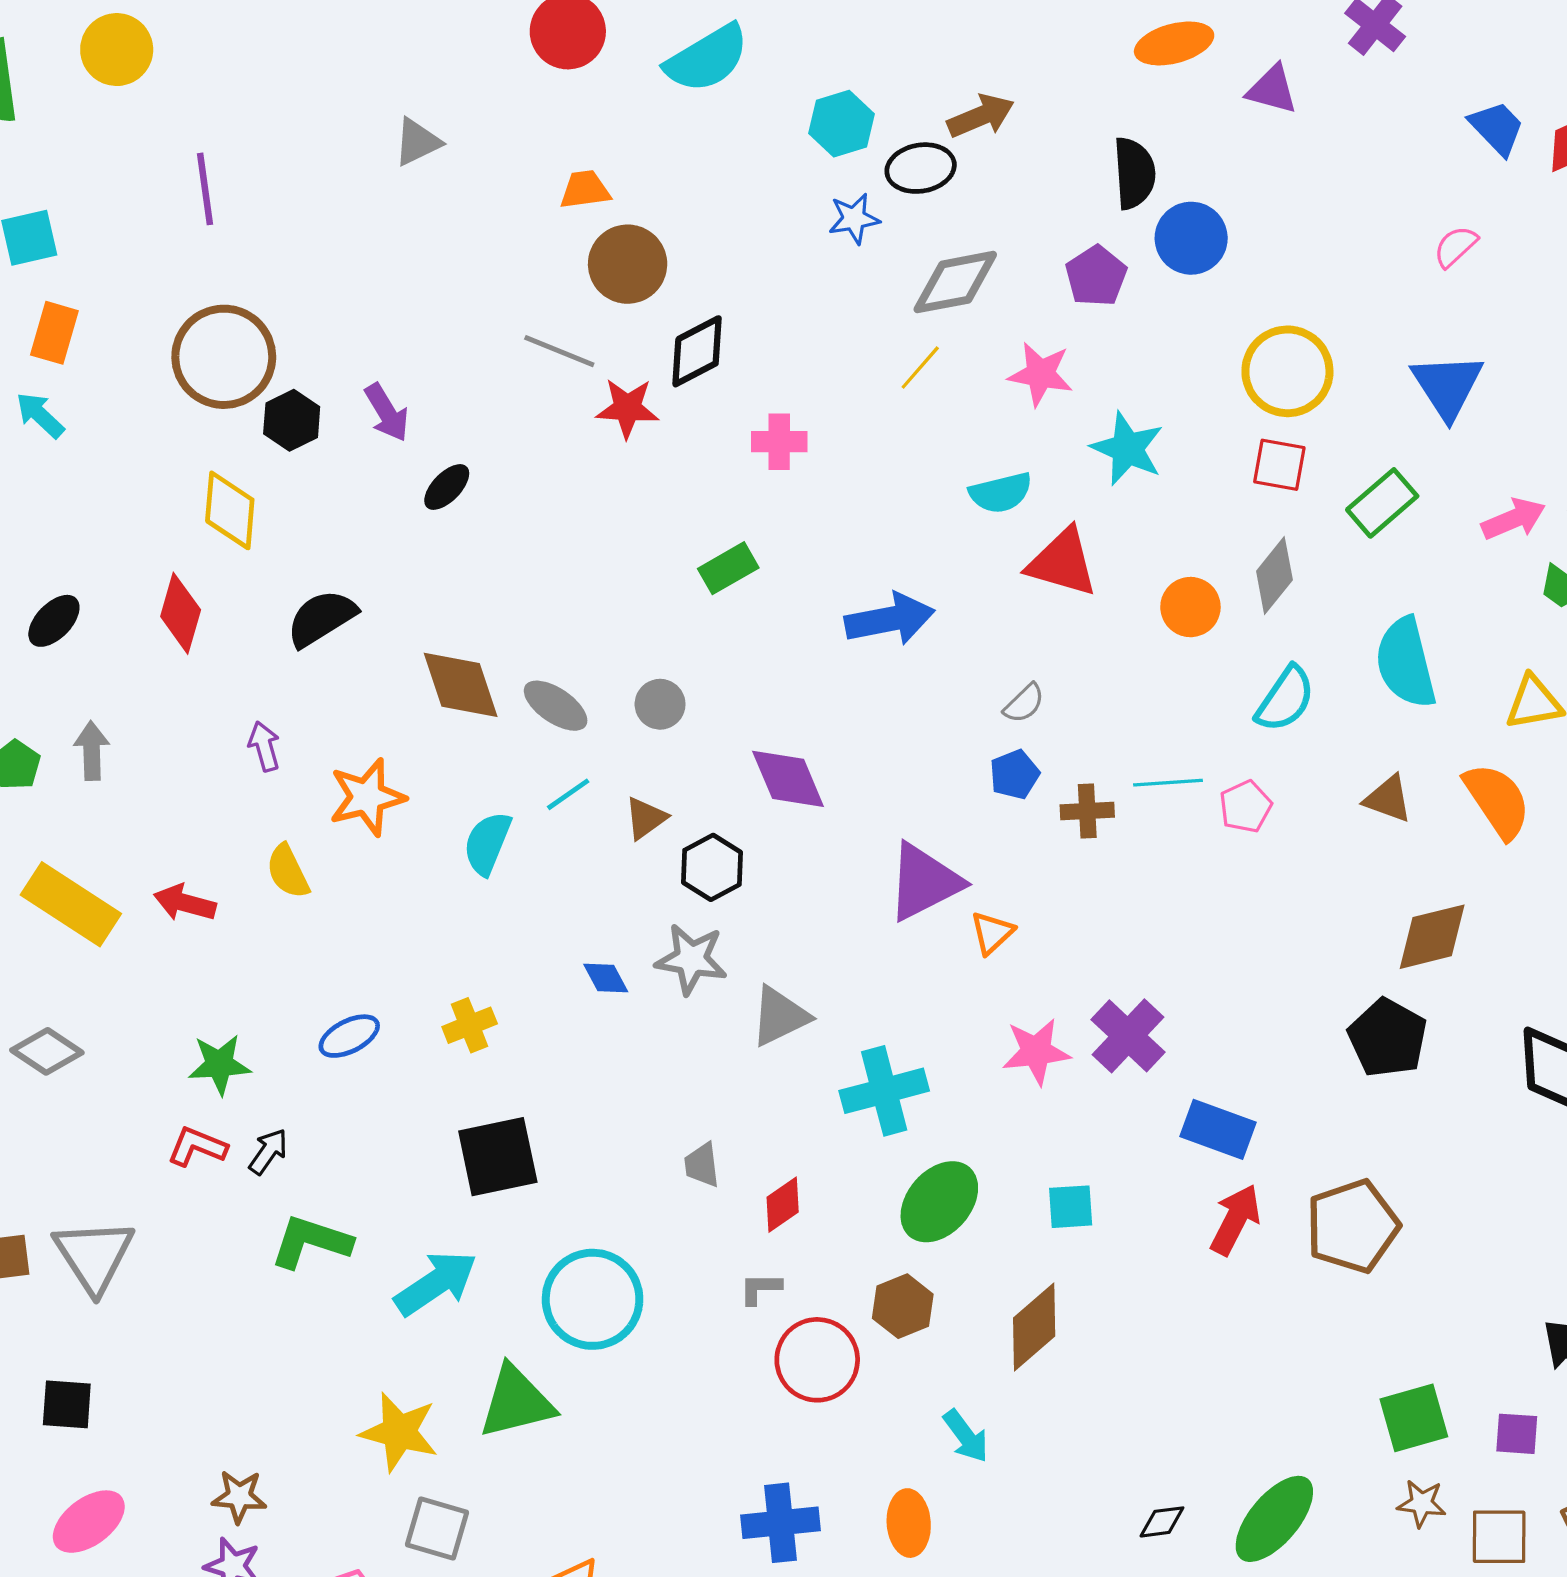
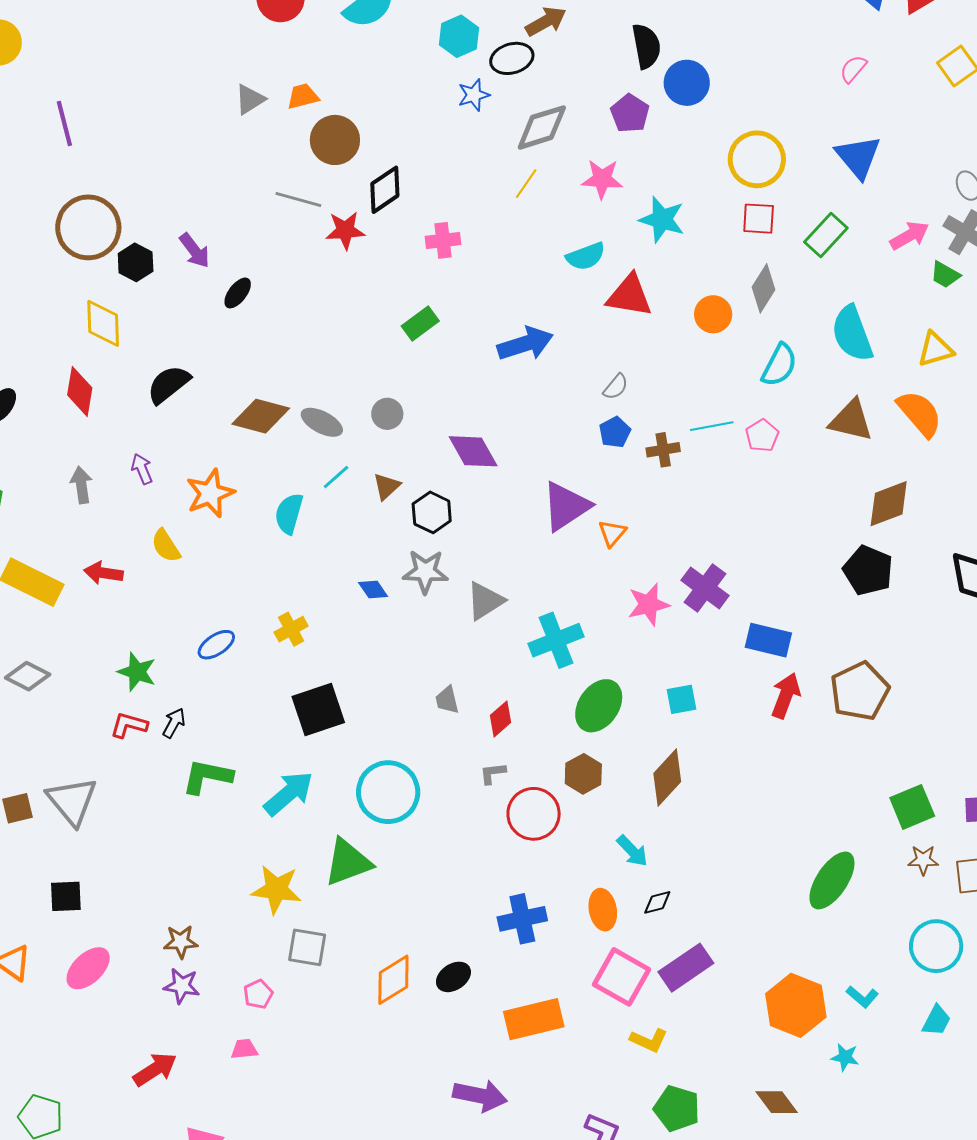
gray triangle: (417, 142) -> (250, 99), moved
brown diamond: (461, 685) -> (261, 416), turned -50
gray arrow: (92, 751) -> (81, 485), moved
brown triangle: (1388, 799) -> (851, 420), size x1.4
green star: (219, 1064) -> (137, 672), turned 30
black diamond: (1162, 1522) -> (657, 902), moved

